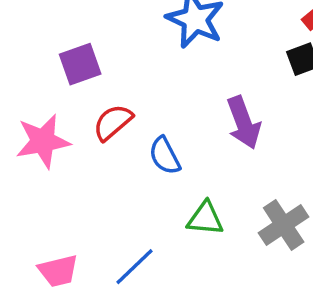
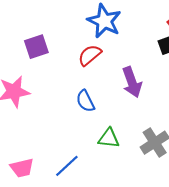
red semicircle: (113, 122) -> (90, 55), moved

